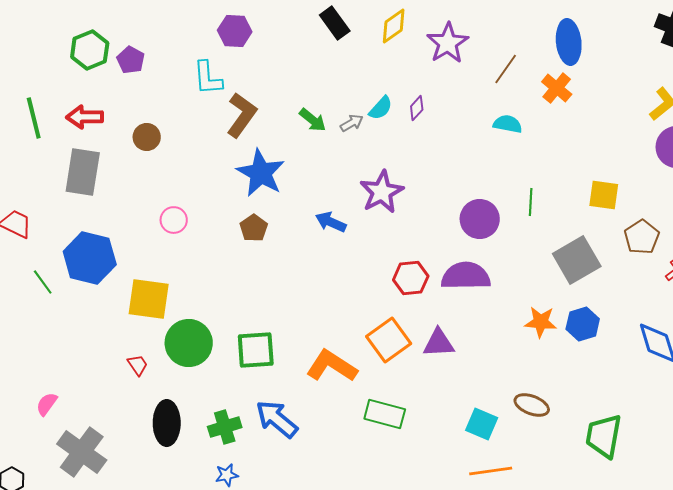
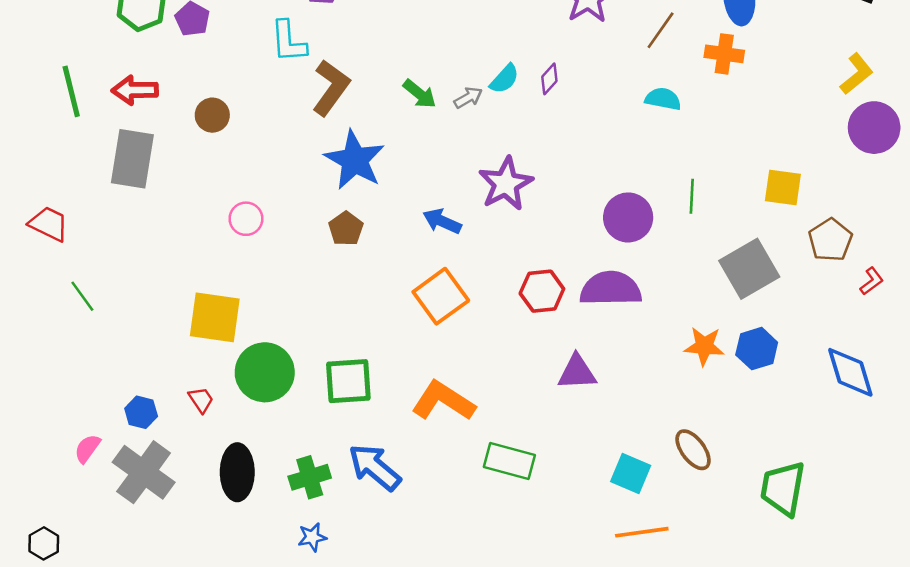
orange cross: (557, 88) -> (724, 54), turned -32
blue hexagon: (90, 258) -> (141, 412), moved, size x0.5
orange square: (389, 340) -> (441, 296), moved
brown ellipse: (532, 405) -> (693, 450), turned 32
gray cross: (82, 452) -> (144, 472), moved

